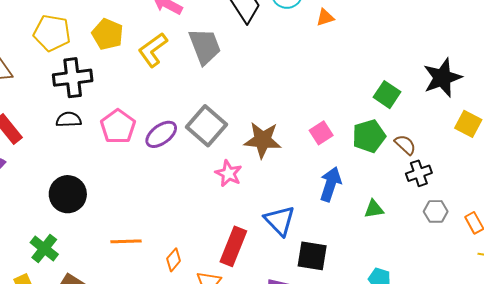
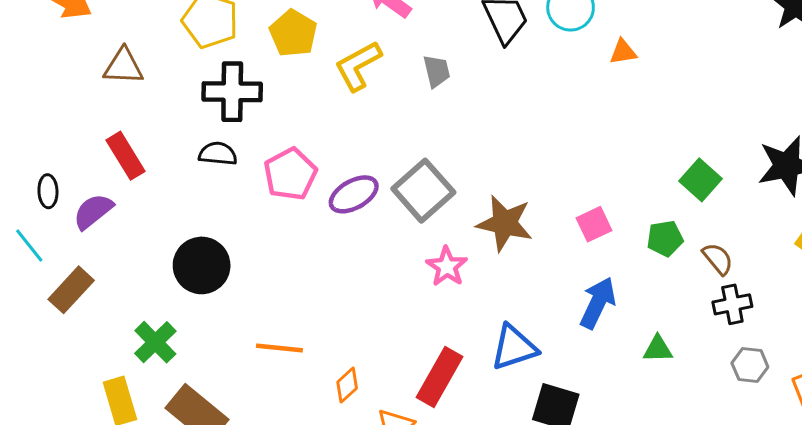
gray trapezoid: (205, 46) -> (437, 71), size x0.6
green pentagon: (369, 136) -> (665, 239), size x0.7
blue triangle: (280, 221) -> (514, 347), turned 48

